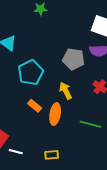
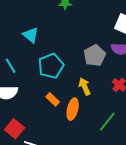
gray pentagon: (73, 59) -> (95, 55), turned 30
green line: (91, 124) -> (107, 122), turned -70

